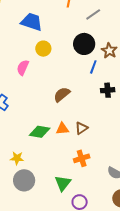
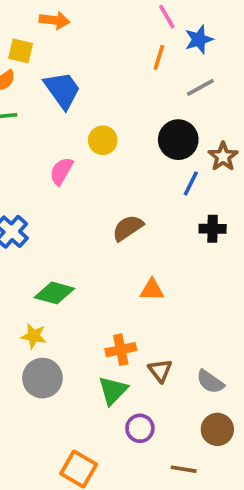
blue trapezoid: (32, 22) -> (62, 90), moved, turned 30
brown triangle: (82, 128) -> (160, 370), moved, turned -40
orange triangle: (62, 129) -> (152, 290), moved
green diamond: (40, 132) -> (54, 293), moved
orange cross: (82, 158) -> (121, 350), moved

